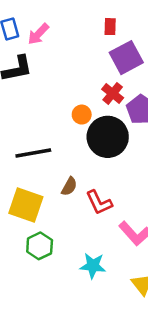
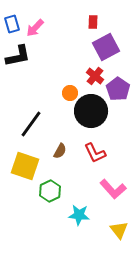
black line: (33, 153) -> (31, 124), turned -44
red L-shape: (99, 203) -> (95, 153), moved
green hexagon: (40, 246) -> (50, 191), moved

